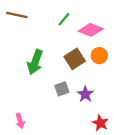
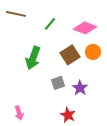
green line: (64, 19) -> (50, 24), moved
red star: (100, 123) -> (68, 115), moved

